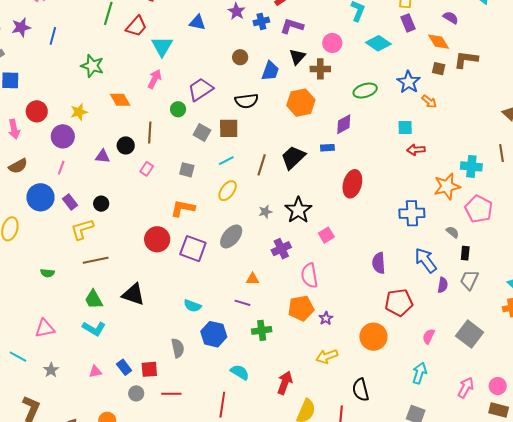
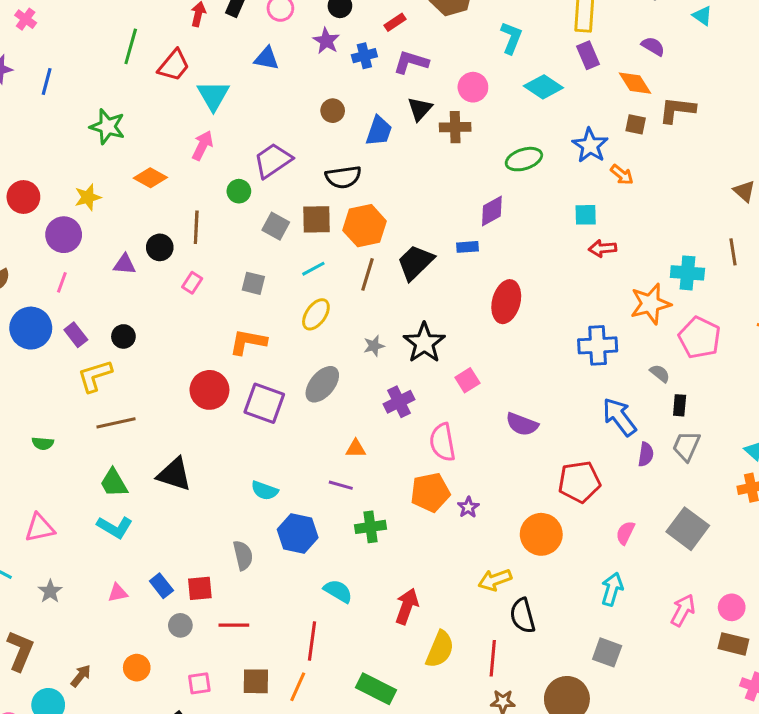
orange diamond: (120, 100) -> (150, 178), turned -30
orange hexagon: (301, 103) -> (365, 226), moved
purple semicircle: (379, 263) -> (522, 424), moved, turned -65
yellow arrow: (327, 356) -> (495, 580), moved

